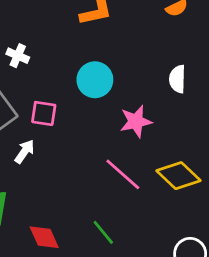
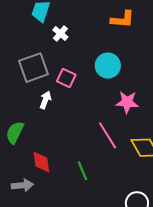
white arrow: (24, 152) -> (45, 100), turned -30

